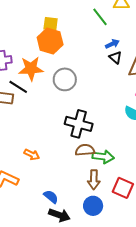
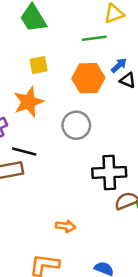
green line: (100, 17) -> (94, 38), turned -42
orange hexagon: (50, 41) -> (88, 78), moved
orange star: (31, 69) -> (28, 102), moved

